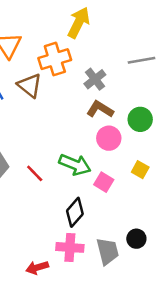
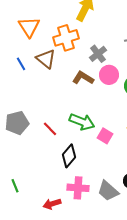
brown L-shape: (100, 109) -> (83, 78), moved
pink circle: (109, 138) -> (109, 75), moved
black diamond: (75, 212) -> (69, 156), moved
gray trapezoid: (108, 251) -> (108, 191), turned 145

